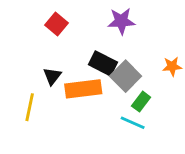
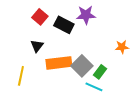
black rectangle: (103, 63) -> (64, 25), moved
black triangle: (52, 76) -> (37, 46), moved
gray square: (126, 76) -> (82, 66), moved

